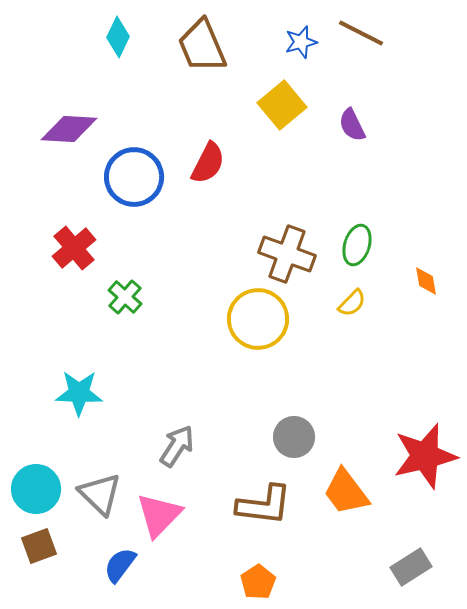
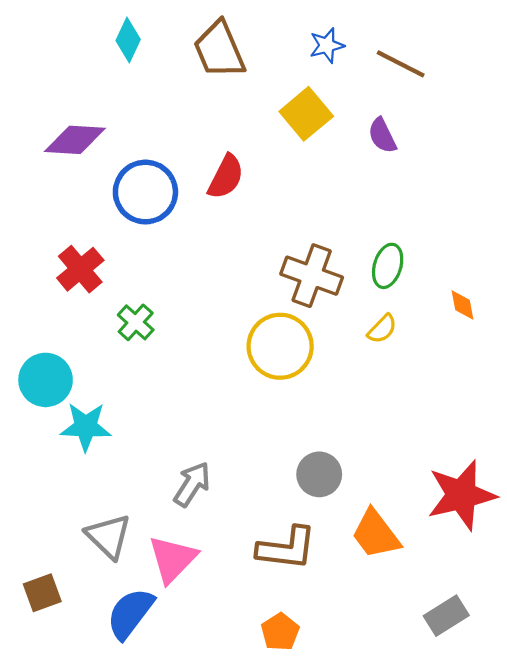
brown line: (361, 33) -> (401, 64), moved
cyan circle: (36, 489) -> (46, 380), moved
blue semicircle: (120, 565) -> (130, 613), size x1.4

